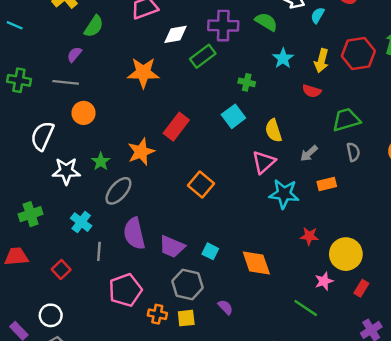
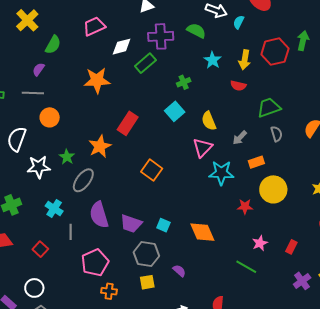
green cross: (247, 82) -> (184, 82), turned -32
yellow circle: (346, 254) -> (273, 189), moved
orange cross: (157, 314) -> (109, 291), moved

